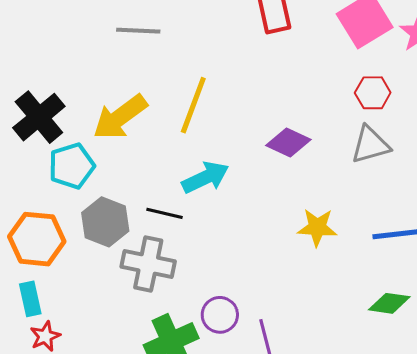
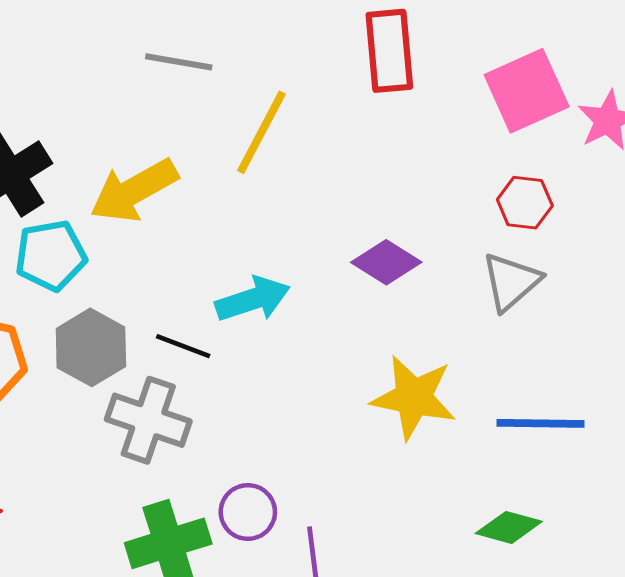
yellow line: (193, 105) -> (261, 132), moved
gray triangle: (370, 145) -> (511, 282), turned -33
yellow star: (317, 227) -> (414, 397), size x1.4

